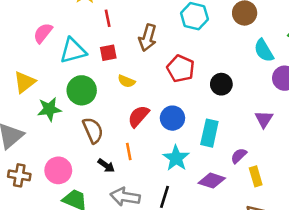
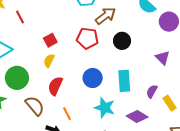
brown arrow: (148, 38) -> (106, 16), moved, turned -125
red square: (108, 53) -> (50, 40), moved
yellow semicircle: (126, 81) -> (49, 61), turned 112
red semicircle: (138, 116) -> (55, 86), moved
purple diamond: (212, 181) -> (137, 117), turned 30

